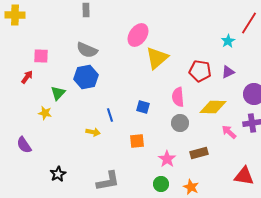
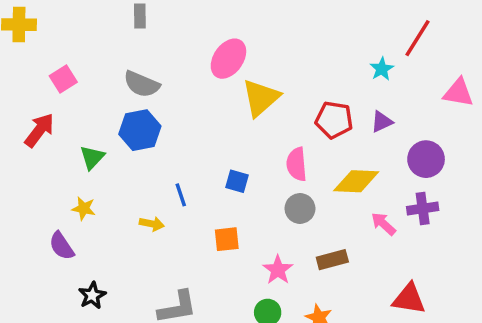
pink square: (41, 56) -> (63, 79), moved, turned -35
red arrow: (27, 77) -> (39, 130), size x1.5
yellow star: (45, 113) -> (84, 208), moved
purple semicircle: (24, 145) -> (62, 246), moved

